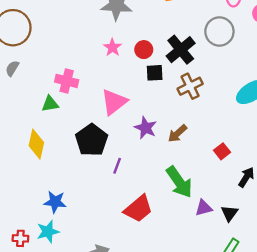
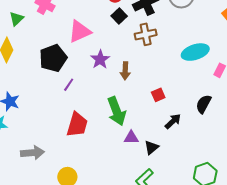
black square: (155, 73) -> (119, 16), turned 35
green triangle: (50, 104) -> (16, 19), moved, turned -49
brown arrow: (177, 133) -> (125, 71), turned -60
red trapezoid: (138, 209) -> (77, 125), turned -48

